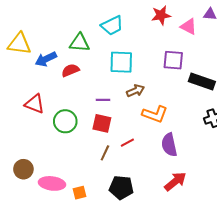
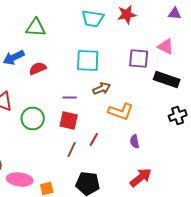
cyan trapezoid: (112, 25) -> (93, 18), moved, turned 35
pink triangle: (189, 26) -> (166, 46), moved
green triangle: (79, 43) -> (36, 28), moved
red line: (127, 143) -> (94, 140), turned -32
purple semicircle: (169, 145) -> (135, 142), size x0.6

